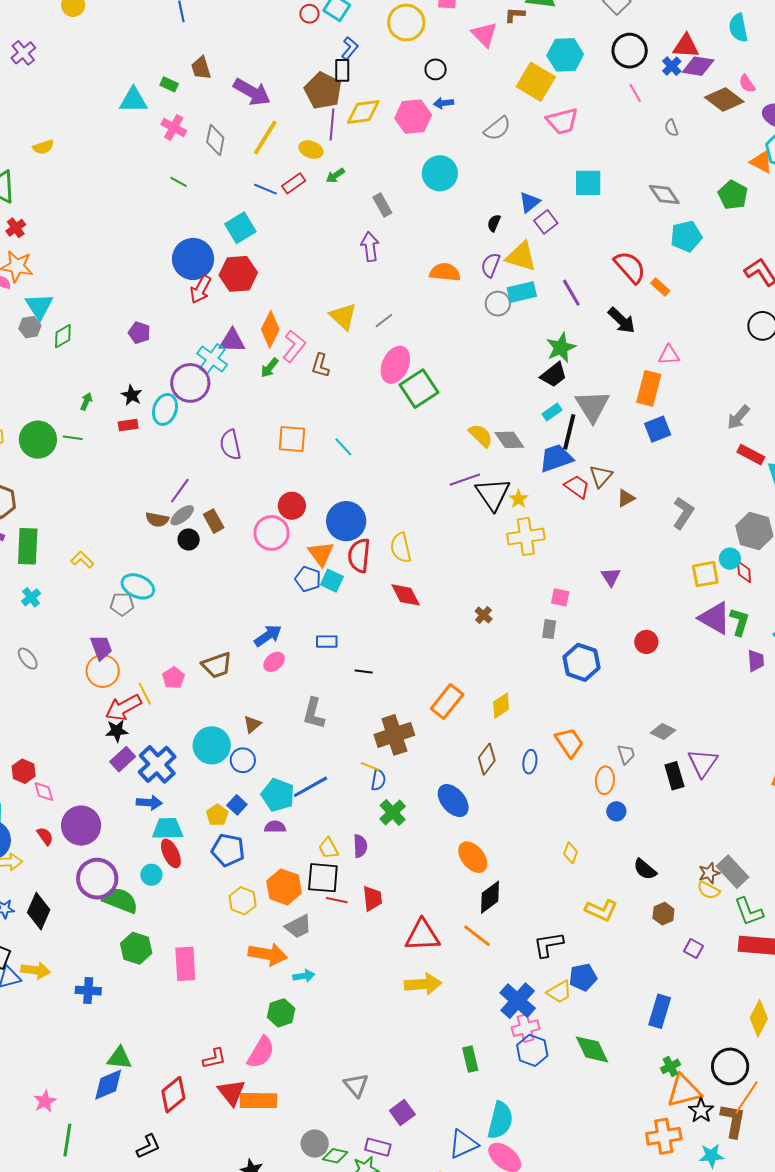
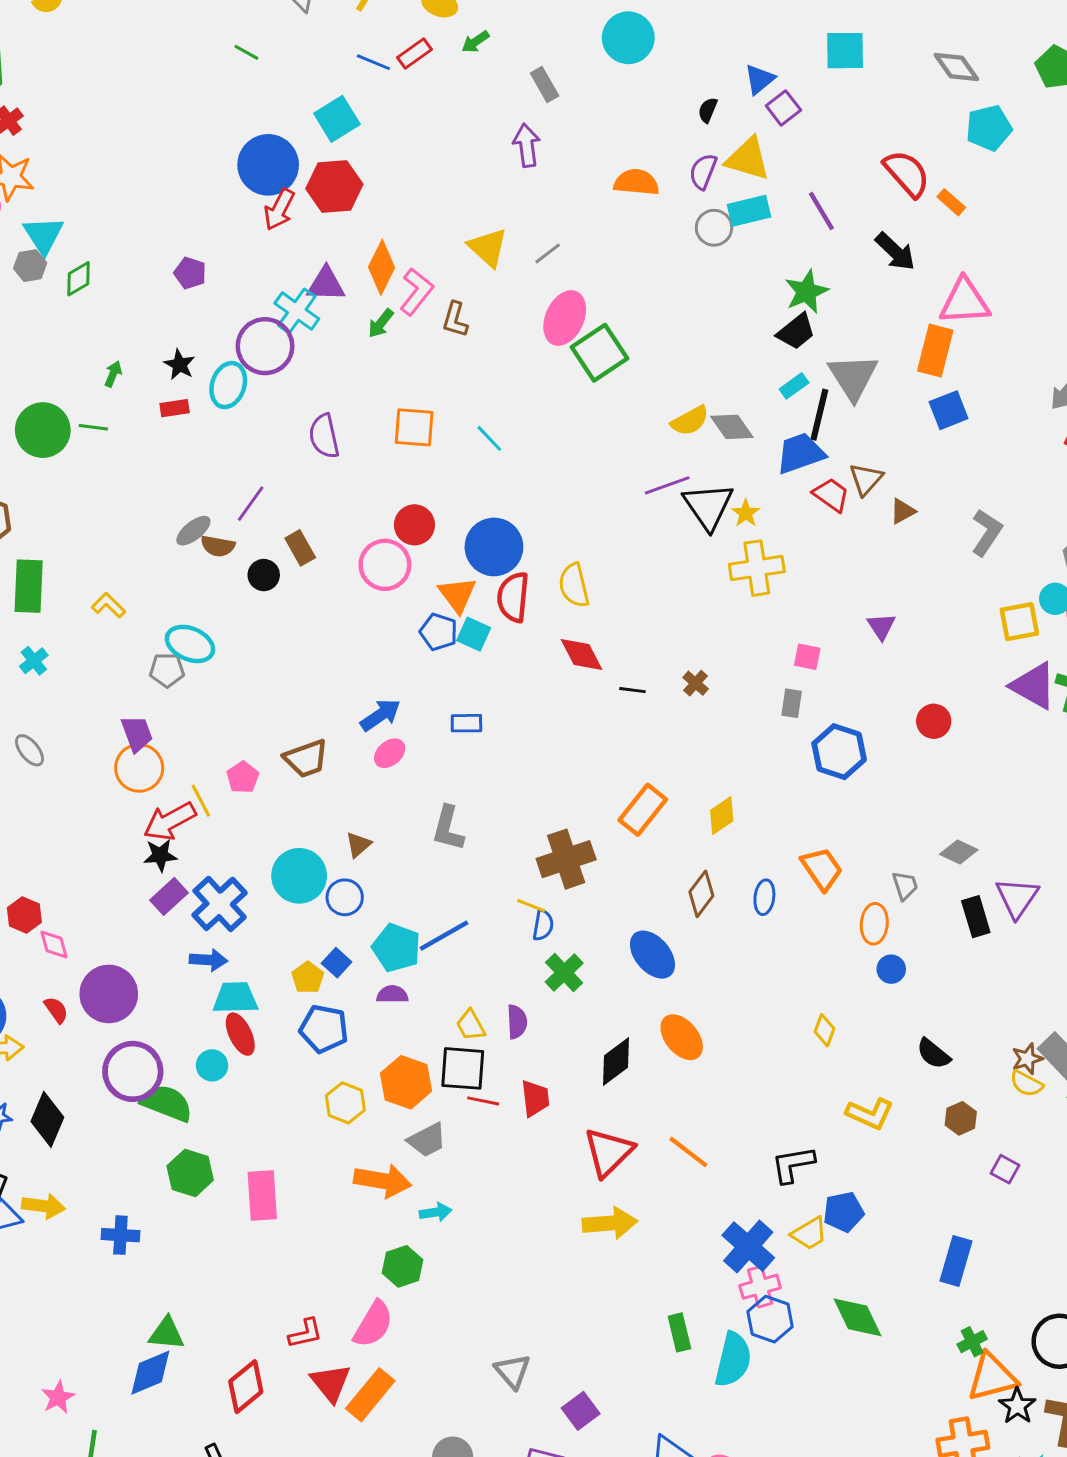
pink triangle: (669, 355) -> (965, 302), size x1.6
yellow semicircle: (481, 435) -> (690, 421), turned 108
gray ellipse: (182, 515) -> (193, 531), moved
black line: (364, 672) -> (632, 690), moved
black diamond: (490, 897) -> (616, 1062), moved
red triangle: (422, 935) -> (609, 1152), turned -42
orange rectangle: (259, 1101) -> (370, 1395), turned -51
cyan semicircle: (500, 1120) -> (733, 1360), moved

